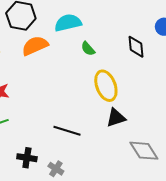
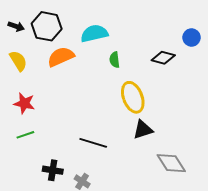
black diamond: (136, 47) -> (163, 58), turned -70
green semicircle: (88, 49) -> (115, 60), turned 35

